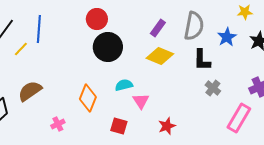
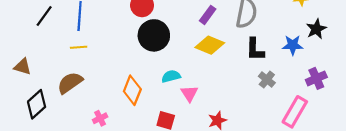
blue star: (227, 37) -> (293, 45), moved, turned 30
yellow line: (21, 49) -> (79, 47), moved, turned 42

